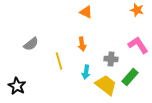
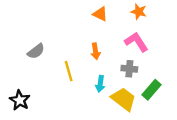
orange star: (137, 10) -> (139, 12), moved
pink L-shape: (138, 45) -> (136, 42), moved

